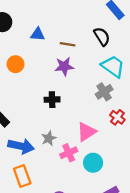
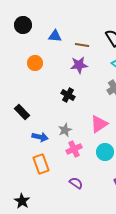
black cross: (52, 100) -> (68, 95), turned 32
blue arrow: (21, 146) -> (40, 137), size x0.7
pink cross: (69, 153) -> (74, 149), moved

